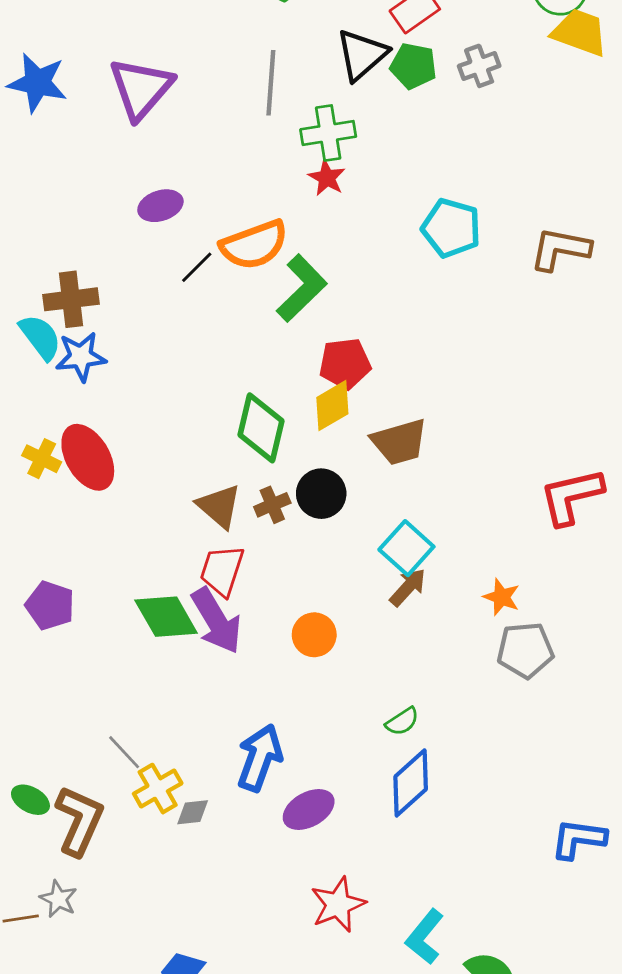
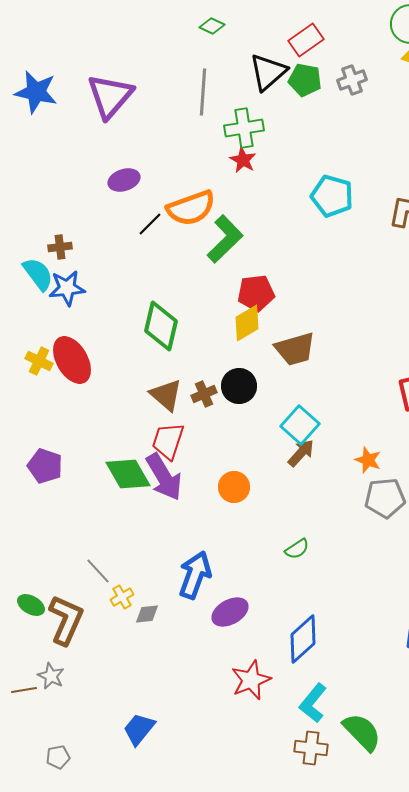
brown cross: (71, 299) -> (60, 247), size x0.6
green diamond: (261, 428) -> (161, 326), moved
blue diamond: (411, 783) -> (303, 639), moved
yellow cross: (158, 789) -> (122, 597), size x0.7

